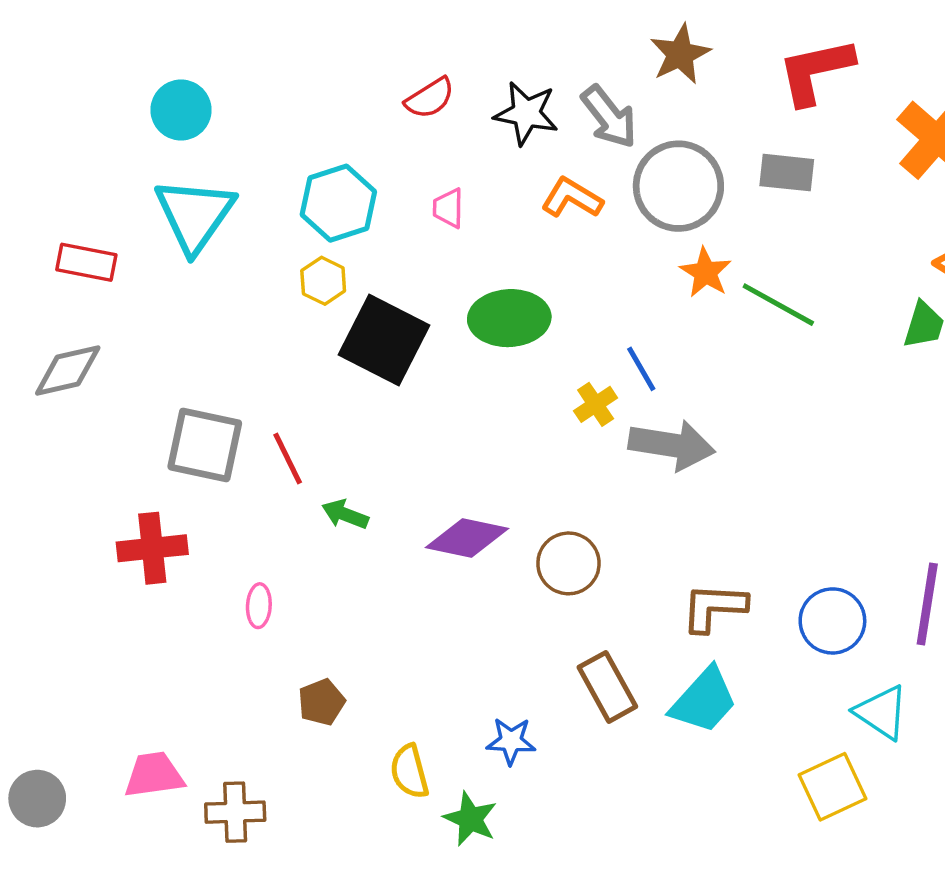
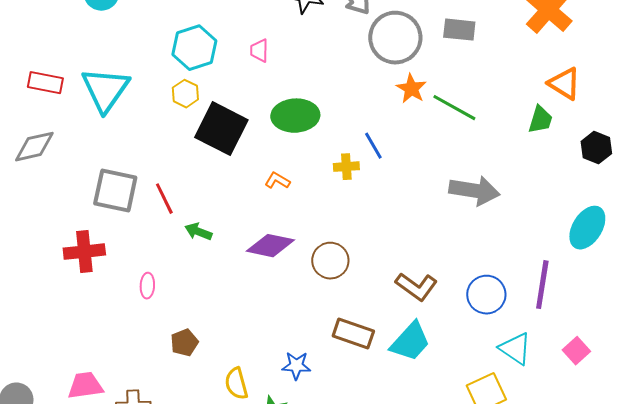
orange L-shape: (572, 198) -> (277, 181), moved, size x0.7
cyan triangle: (195, 215) -> (105, 90), moved
yellow cross: (596, 404) -> (346, 167), turned 30
gray arrow: (672, 445) -> (474, 191), moved
brown L-shape: (714, 607) -> (416, 287), turned -147
brown rectangle: (607, 687) -> (353, 334), turned -42

